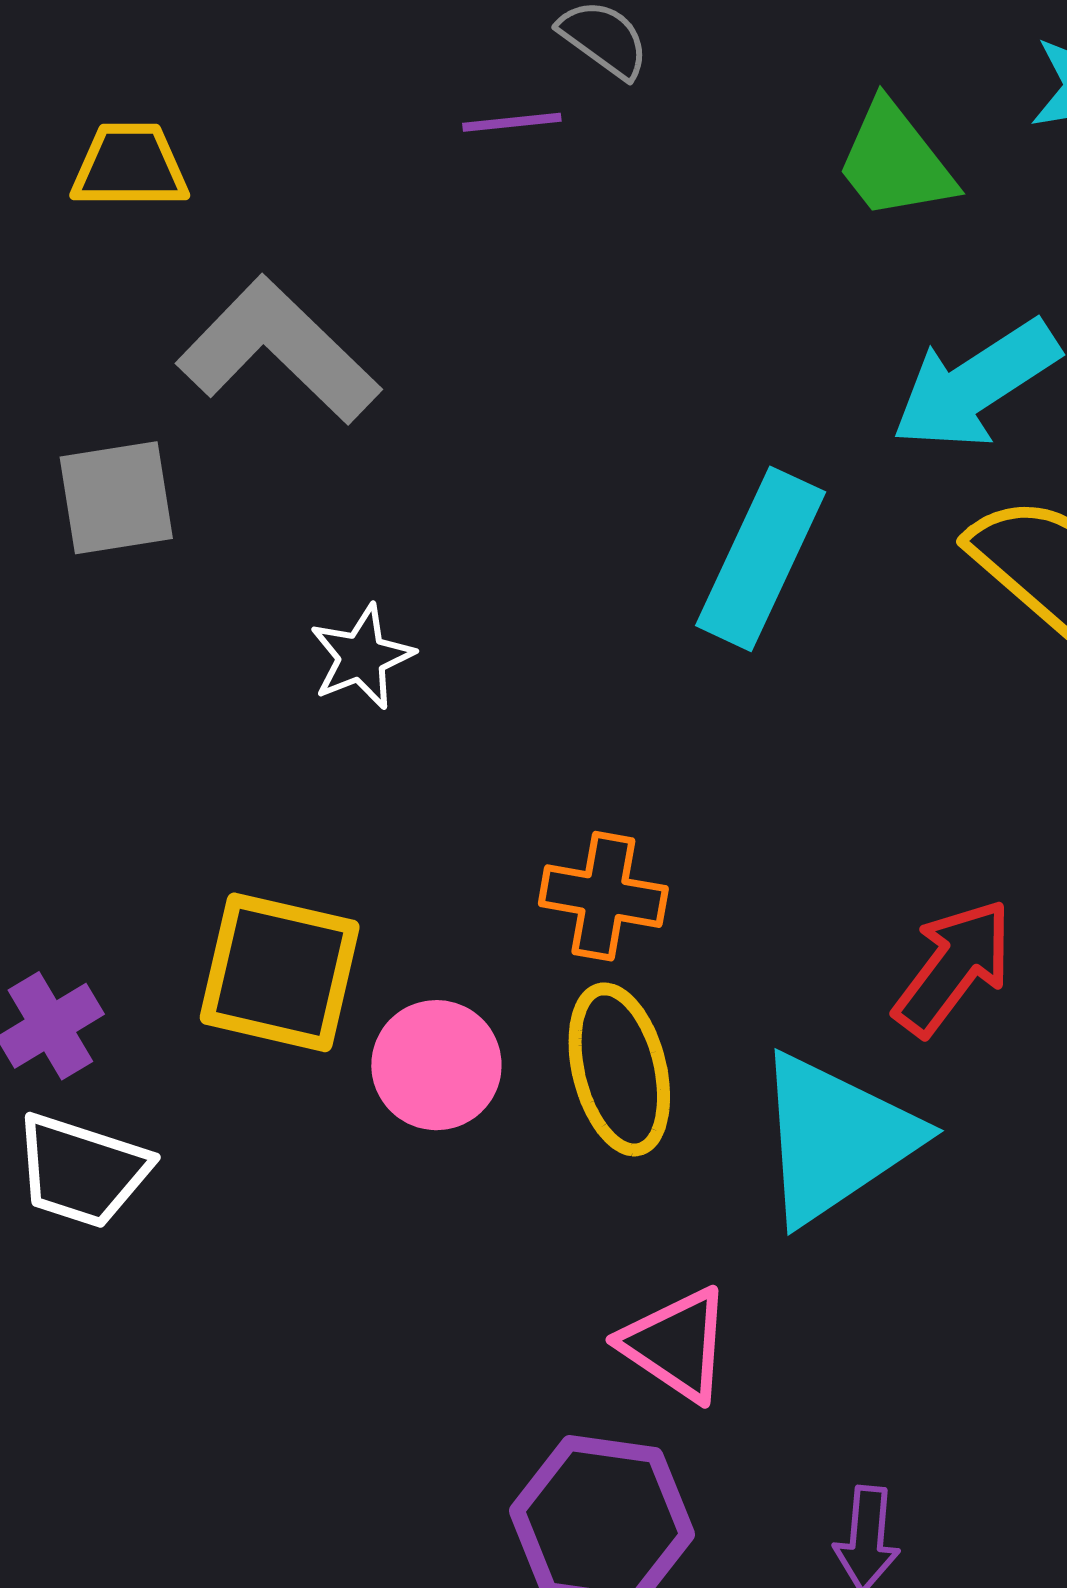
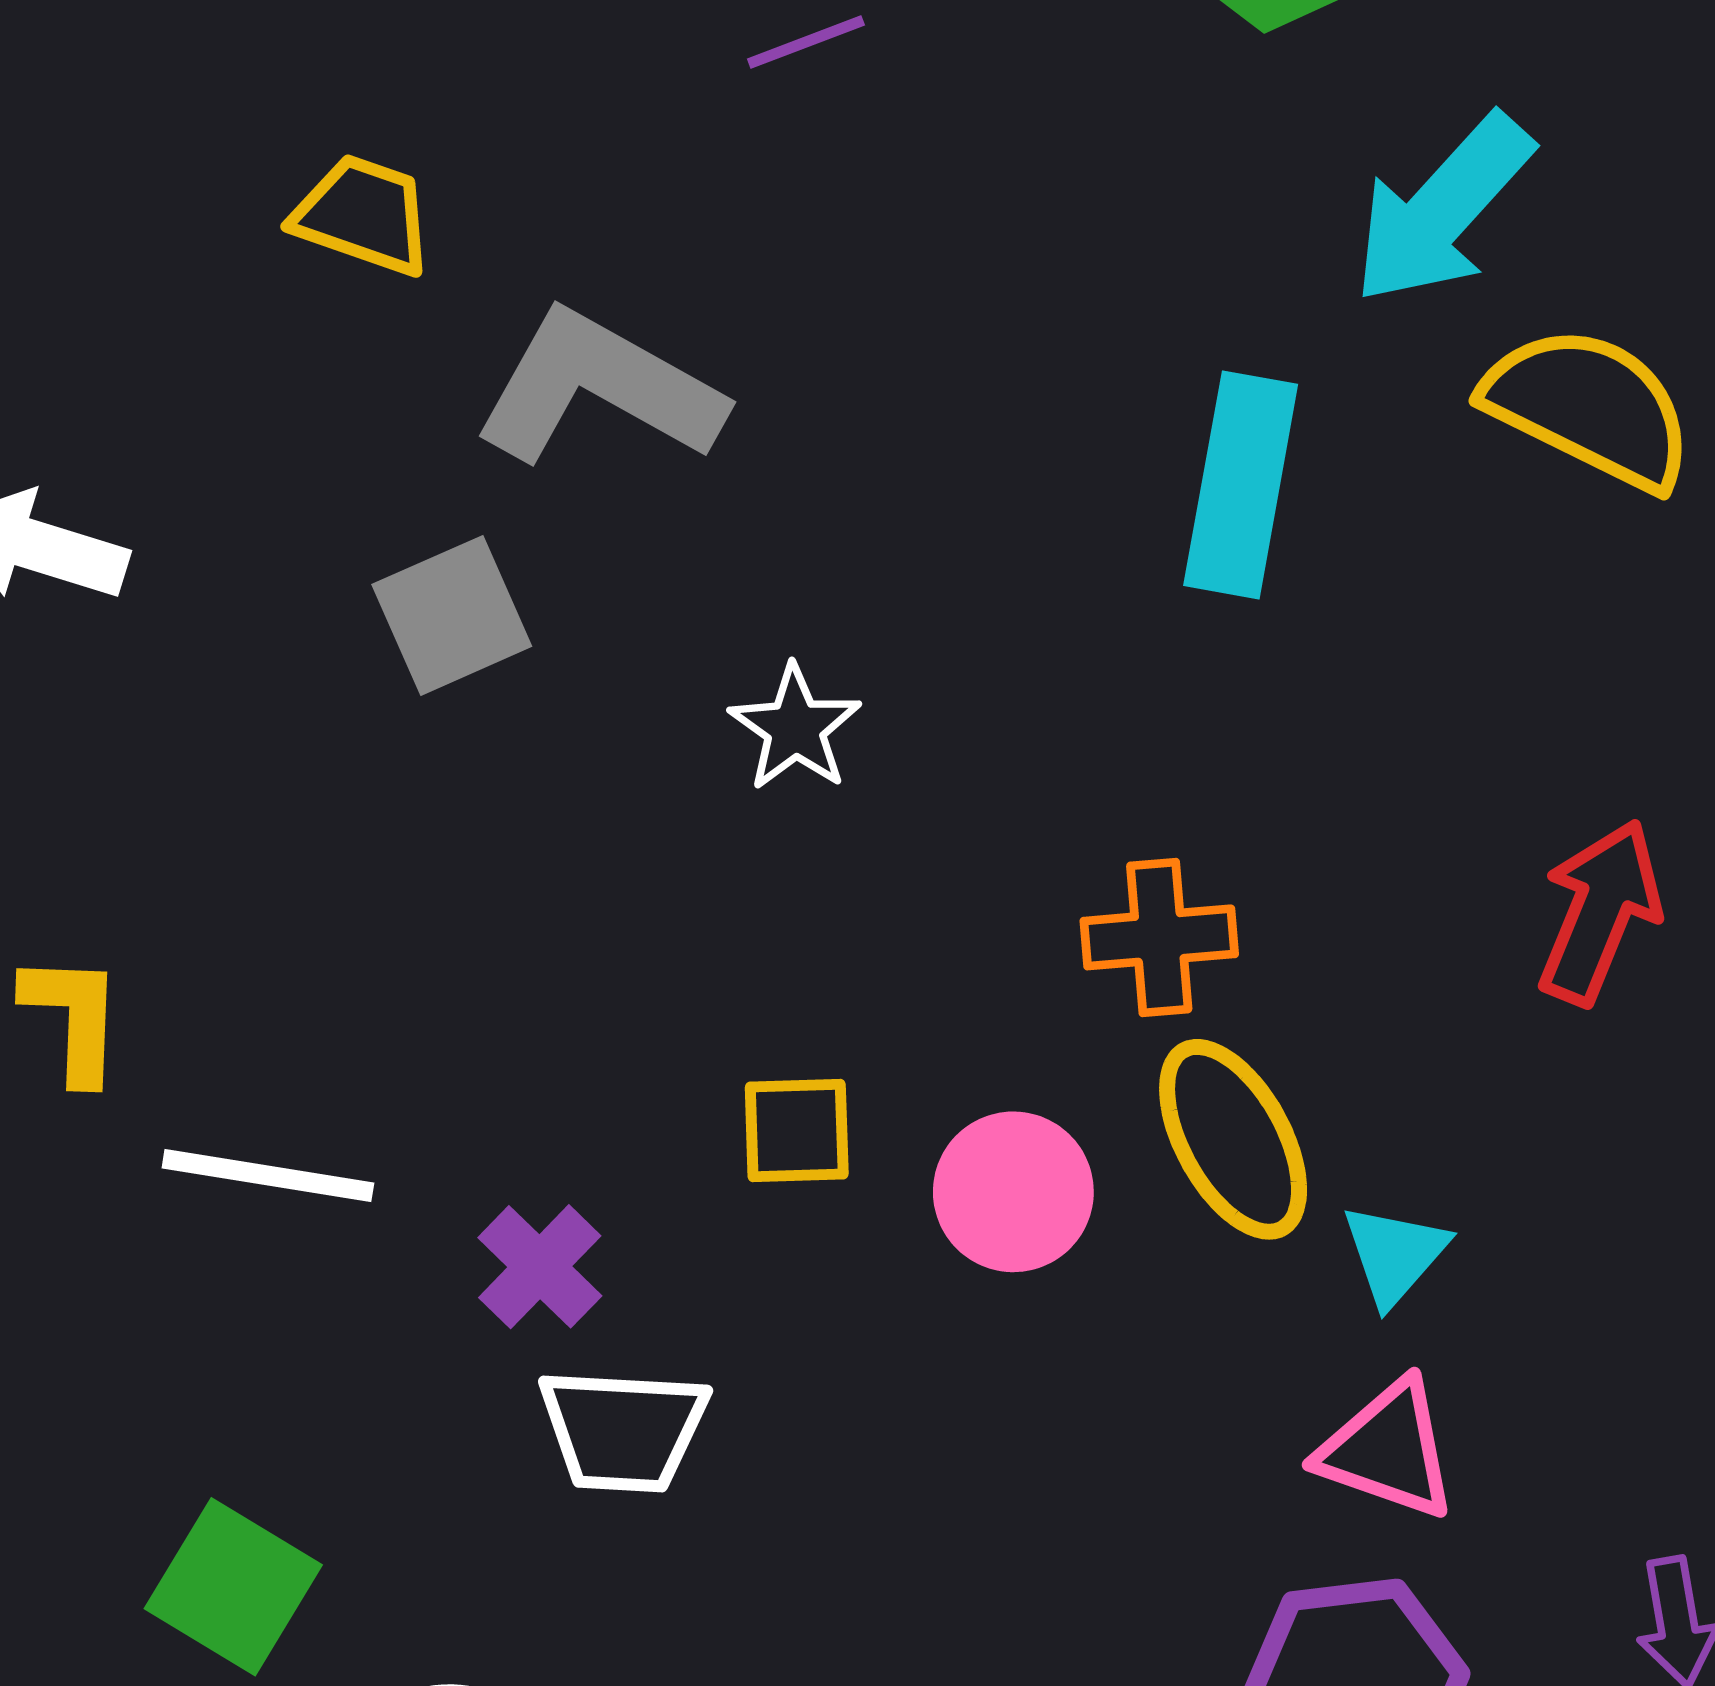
yellow trapezoid: (130, 166) -> (363, 215), turned 34
yellow square: (280, 972) -> (797, 1131), size x0.6
cyan triangle: (836, 1138) -> (1395, 1254), moved, size x0.5

